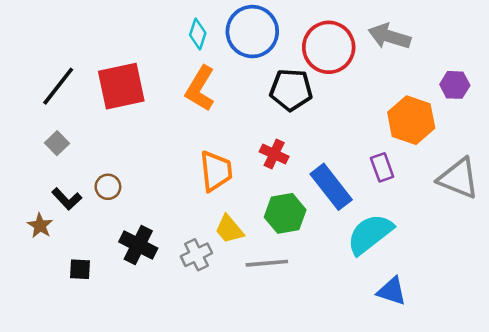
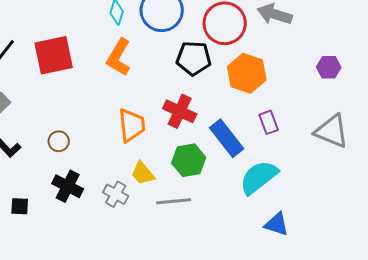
purple hexagon: (455, 85) -> (329, 67), moved
orange hexagon: (411, 120) -> (247, 73), moved
red cross: (274, 154) -> (180, 111), size x1.4
brown circle: (108, 187) -> (59, 141), moved
gray cross: (196, 255) -> (116, 194), turned -35

